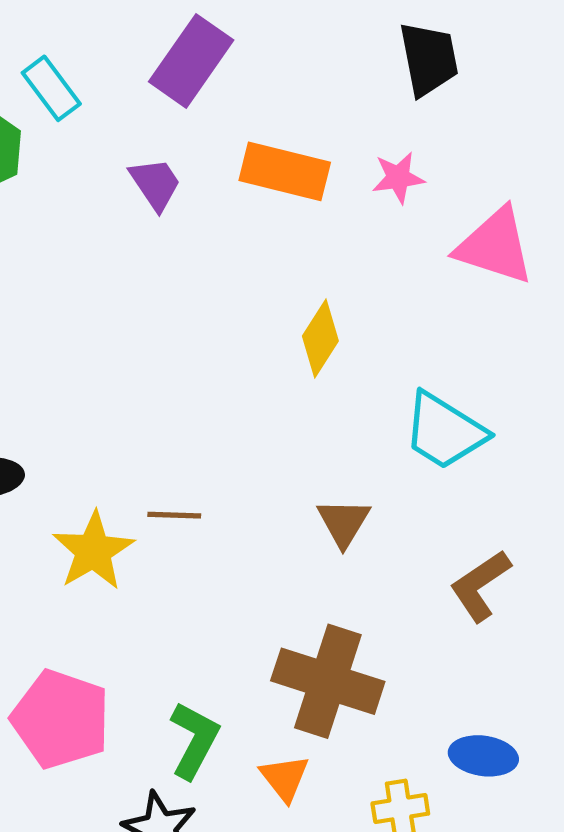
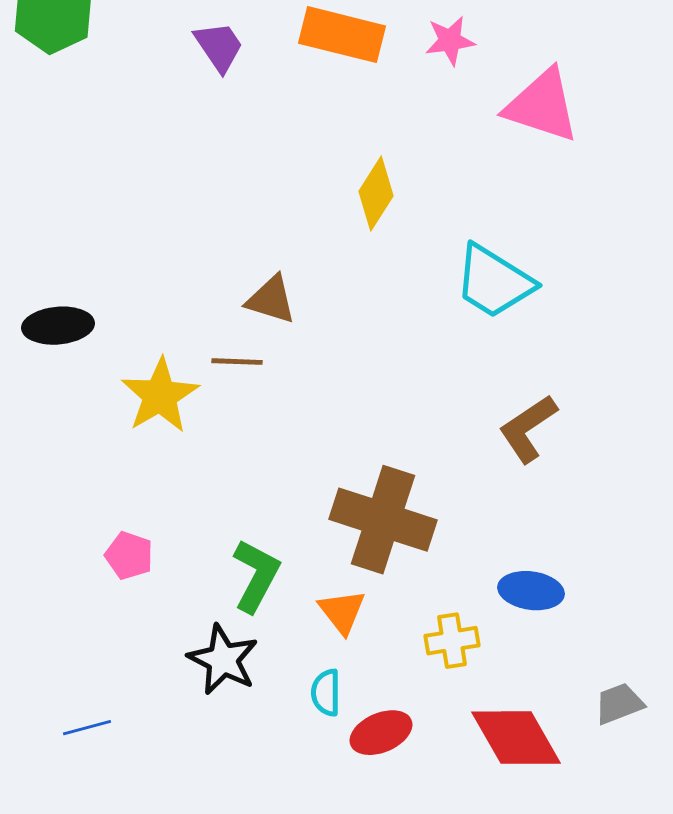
brown triangle: (344, 522) -> (271, 300), moved, turned -44
pink pentagon: (61, 719) -> (129, 556), size x0.5

